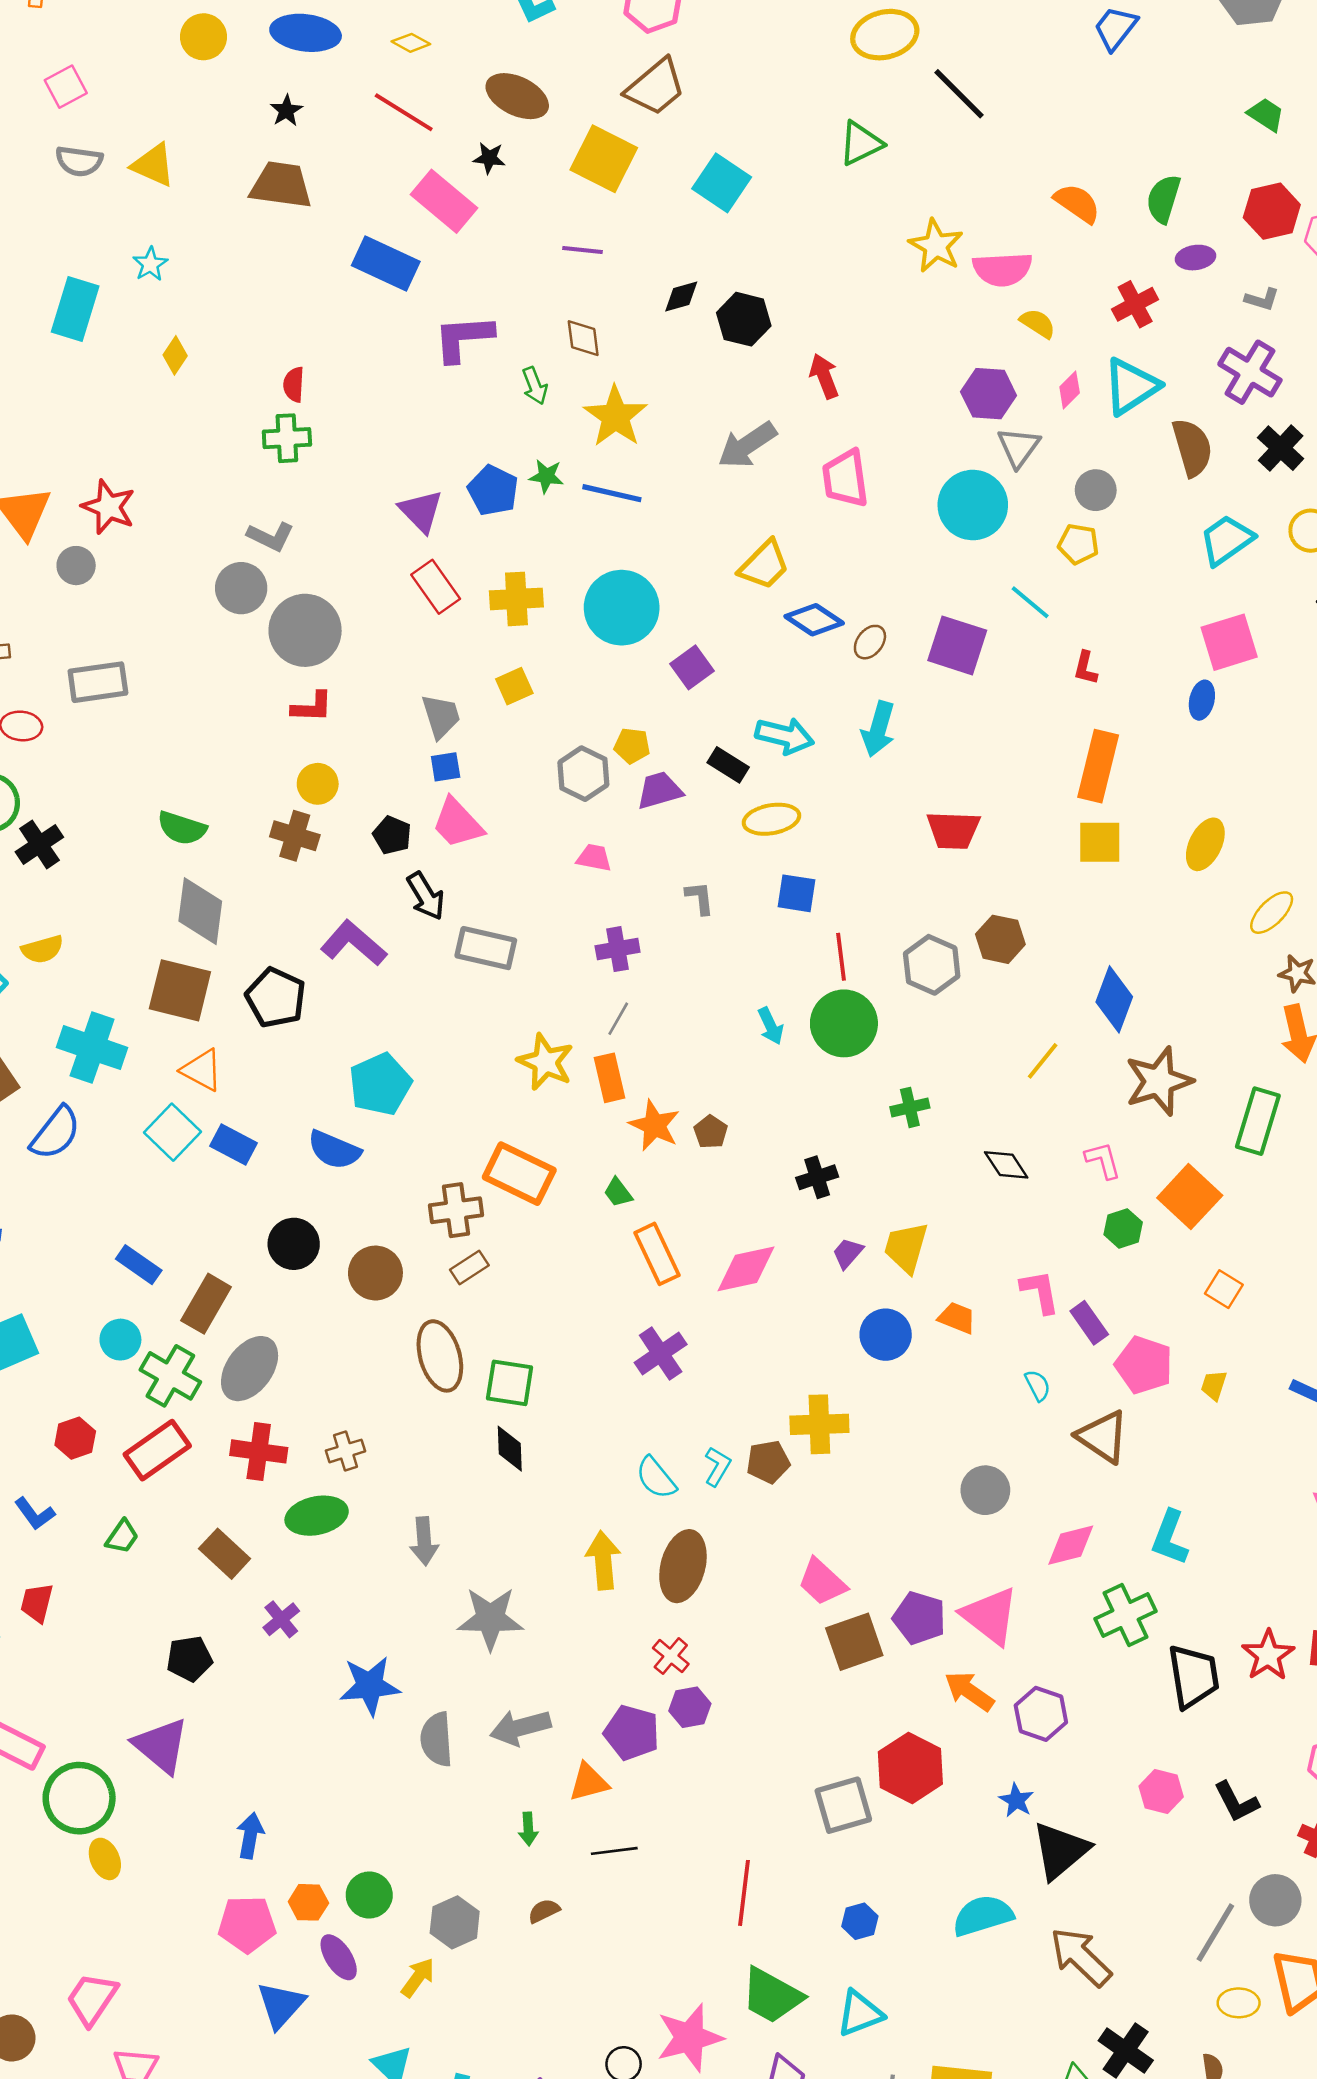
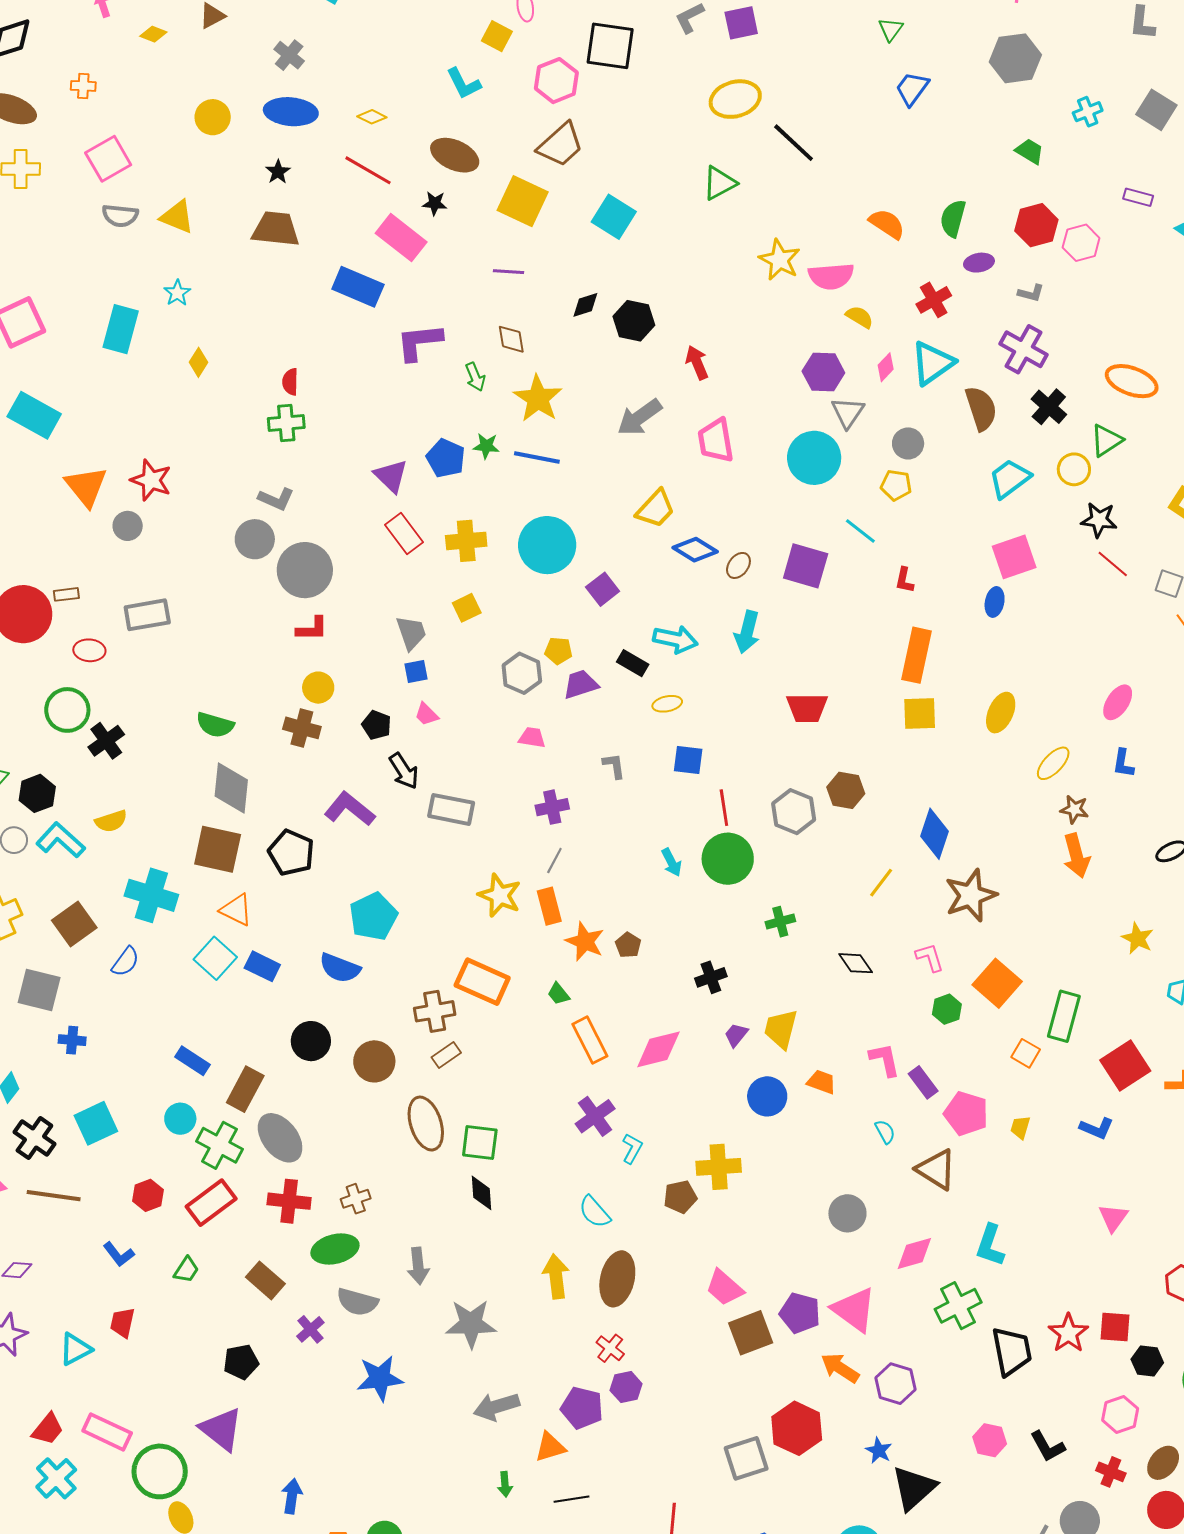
pink square: (66, 87) -> (108, 159), size x1.4
yellow ellipse: (771, 819) -> (667, 704), size x0.7
pink trapezoid: (457, 823) -> (426, 714), size x0.6
green rectangle: (1258, 1121) -> (1064, 1016), moved
blue semicircle: (55, 1133) -> (125, 962), size x0.7
gray ellipse: (250, 1369) -> (280, 1138), turned -72
cyan L-shape: (717, 1466) -> (632, 1148), moved
gray semicircle: (437, 1739) -> (357, 1302), moved, turned -69

